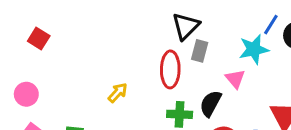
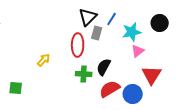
blue line: (271, 25) -> (112, 19), moved
pink triangle: (235, 79) -> (138, 51), moved, turned 32

